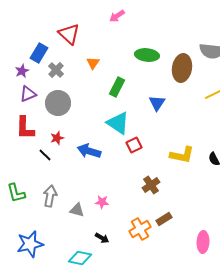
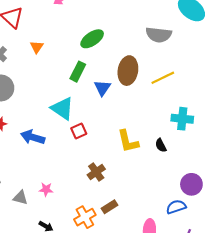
green ellipse: (147, 55) -> (92, 39), turned -40
brown ellipse: (182, 68) -> (128, 71), moved
green rectangle: (117, 87) -> (78, 72), moved
yellow L-shape: (182, 155) -> (128, 141), turned 65

